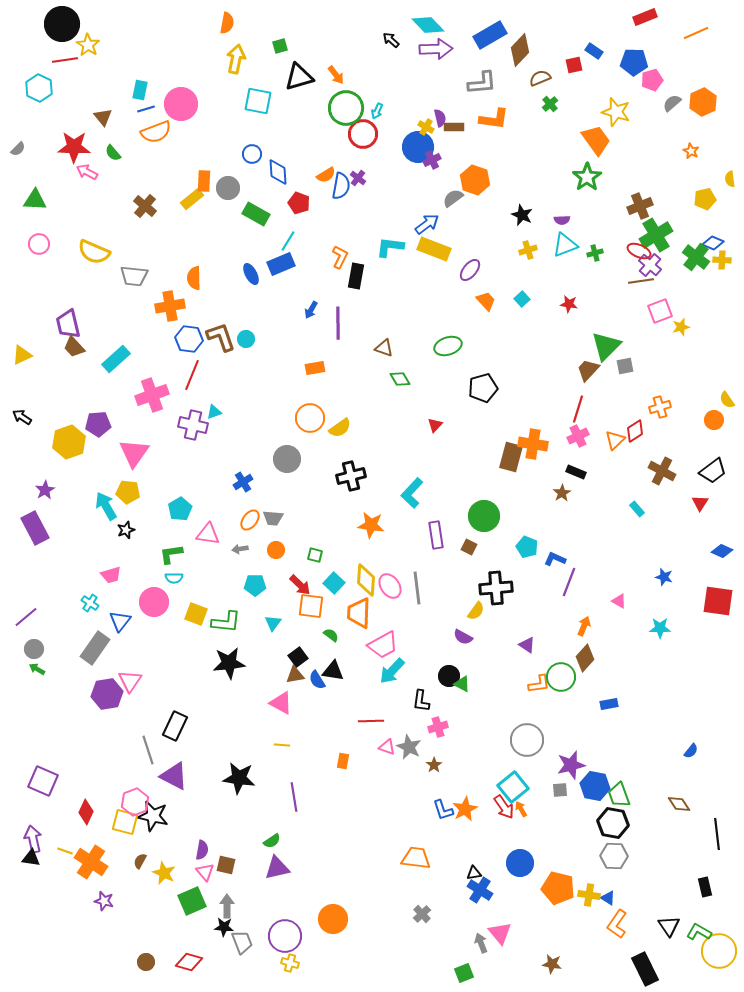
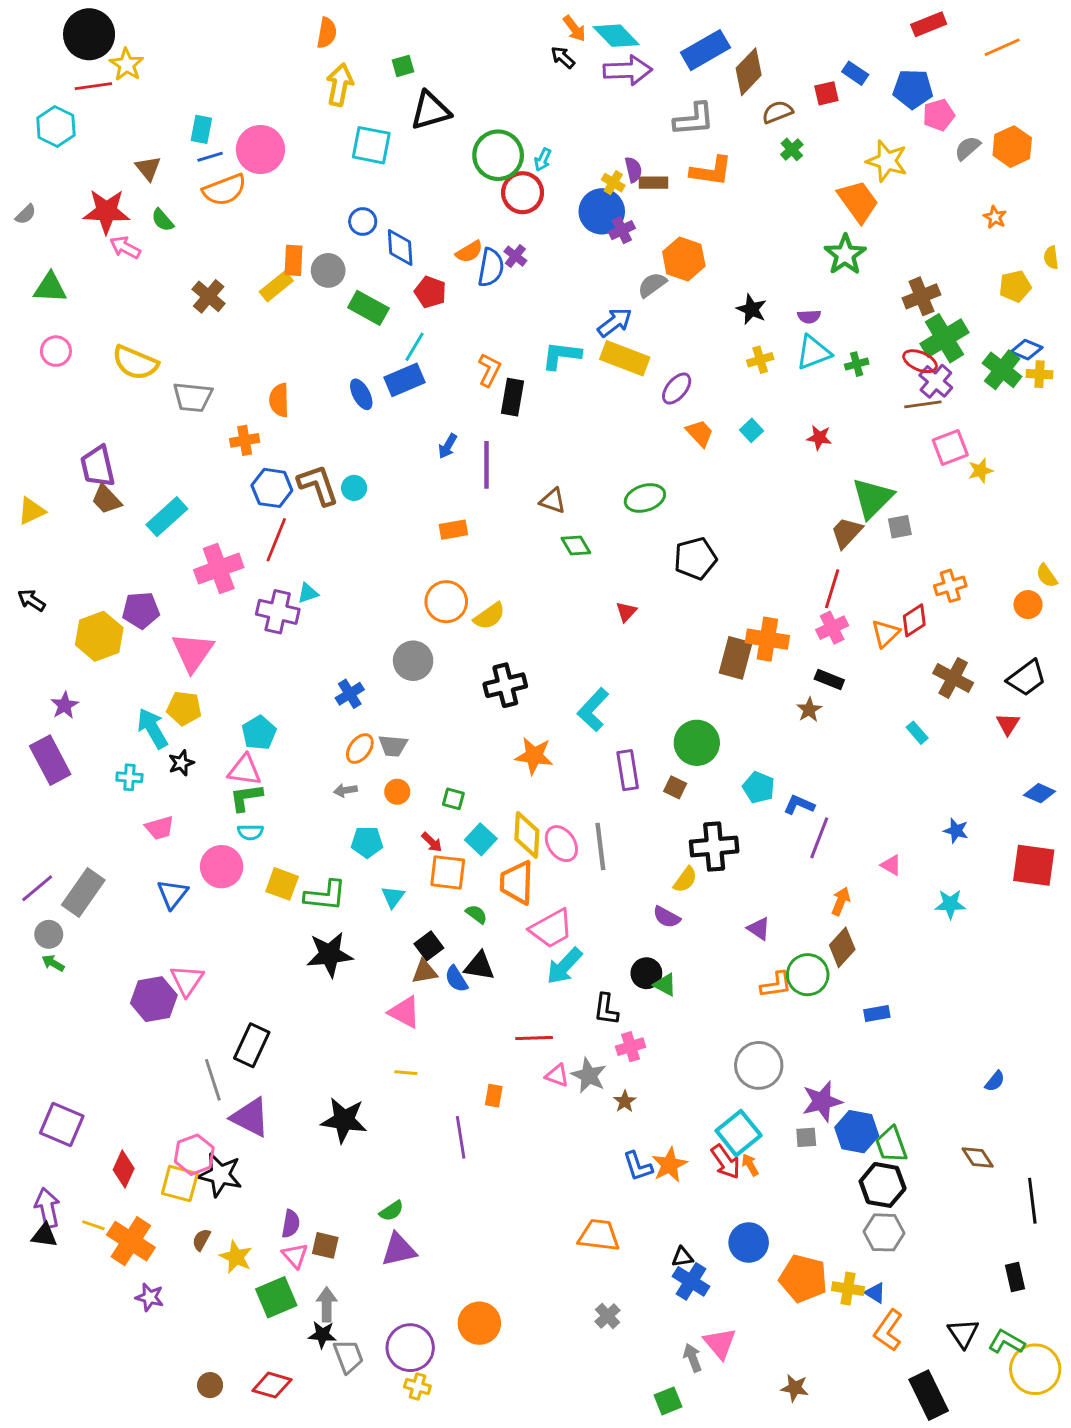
orange arrow: (336, 75) -> (574, 29), moved
orange cross: (170, 306) -> (245, 440), size x0.7
pink triangle: (208, 534) -> (245, 770), moved
red arrow: (300, 585) -> (432, 842), size x0.7
cyan cross: (90, 603) -> (129, 777), moved, turned -30
gray rectangle: (95, 648) -> (83, 893), moved
purple line: (294, 797) -> (461, 1137), moved

